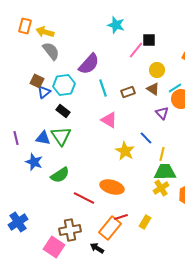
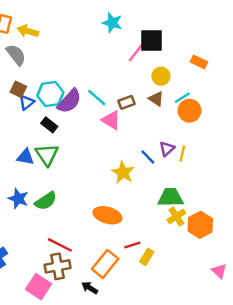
black square: (149, 40) -> (151, 41), size x1.5
gray semicircle: (51, 51) -> (16, 55), moved
purple semicircle: (89, 64) -> (69, 101), moved
cyan line: (103, 88) -> (97, 98), turned -30
purple triangle: (162, 113) -> (167, 149), moved, turned 32
pink triangle: (109, 120) -> (111, 120), moved
yellow line: (162, 154) -> (182, 153), moved
blue star: (34, 162) -> (18, 199), moved
yellow cross: (161, 188) -> (176, 216), moved
red line: (84, 198) -> (60, 245), moved
red line: (121, 217) -> (132, 245), moved

